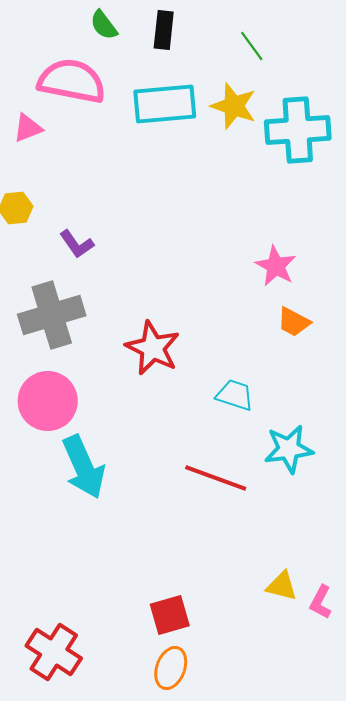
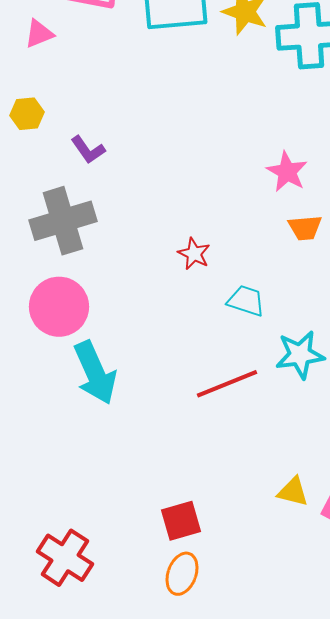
orange trapezoid: (294, 322) -> (305, 228), turned -33
red star: (153, 348) -> (194, 254), moved, size x0.6
red line: (216, 478) -> (227, 384), turned -42

